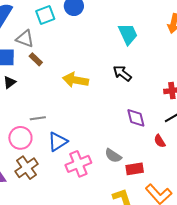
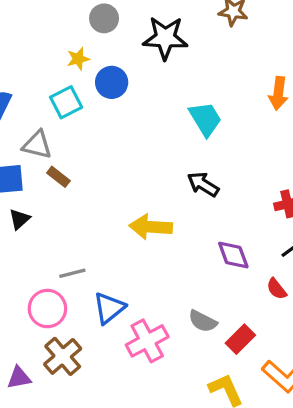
yellow arrow: (75, 80) -> (151, 227), moved
red rectangle: (135, 169) -> (240, 339), turned -30

